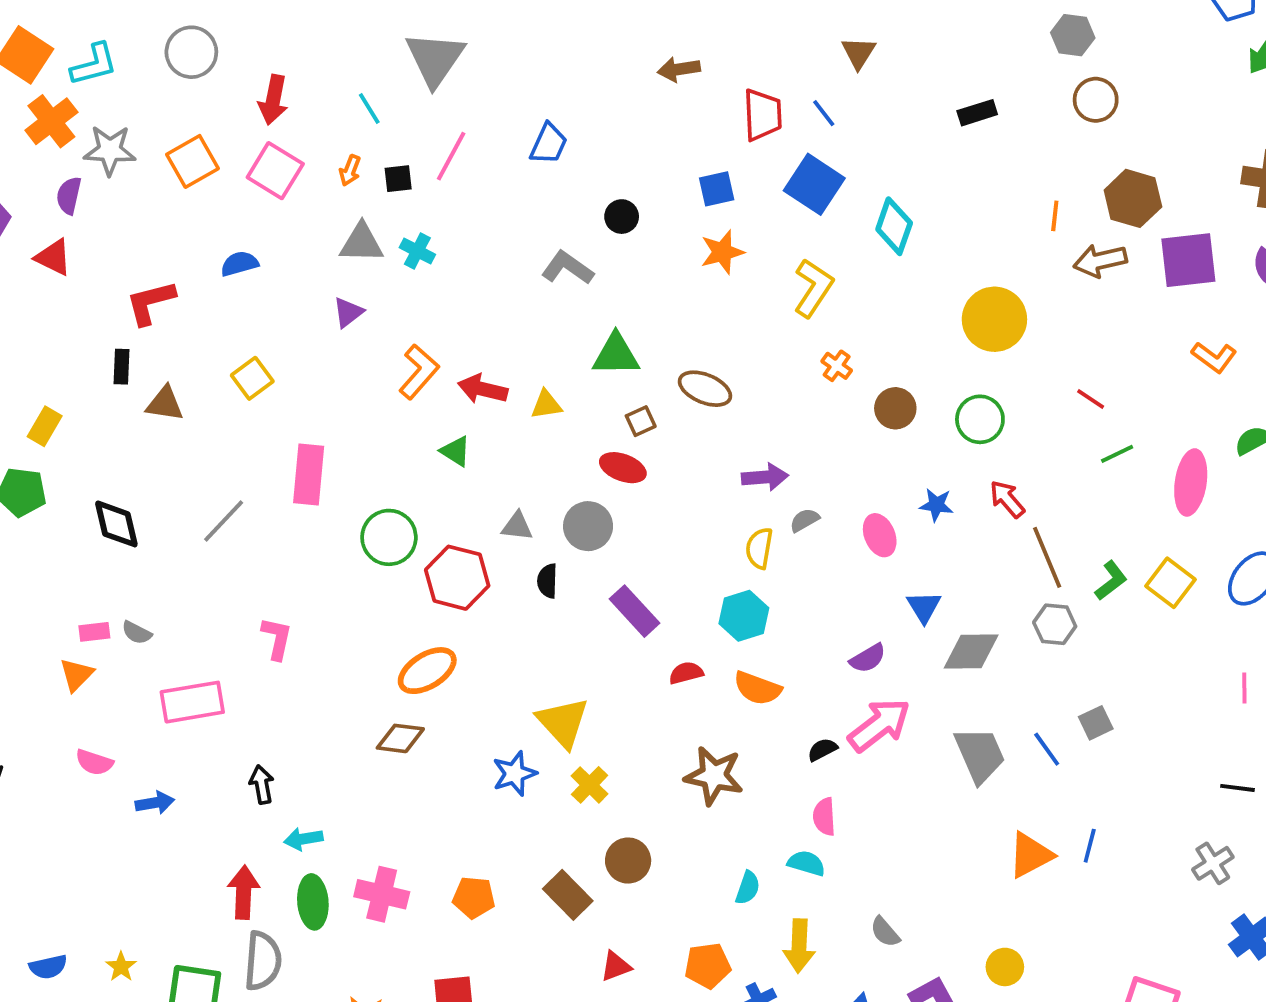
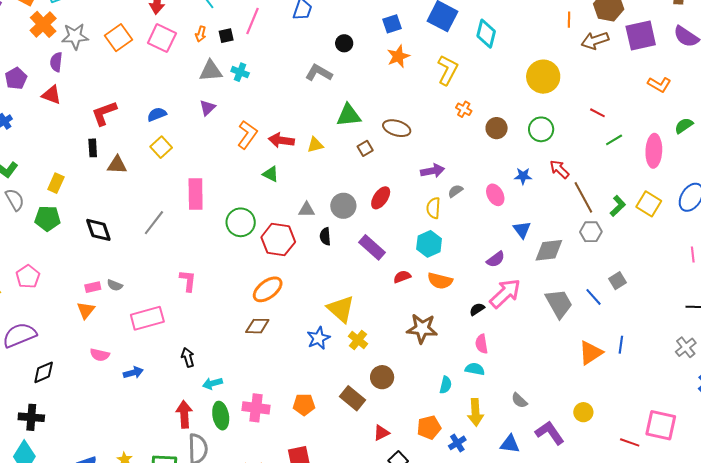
blue semicircle: (239, 264) -> (157, 114), moved
red ellipse: (623, 468) -> (381, 198), moved, turned -70

